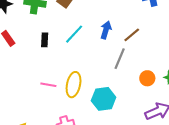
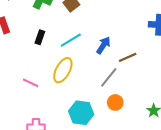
orange circle: (147, 78) -> (115, 102), moved
yellow ellipse: (74, 85) -> (63, 70), moved

